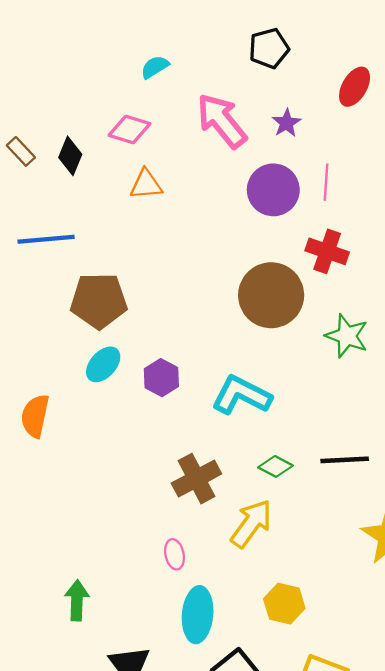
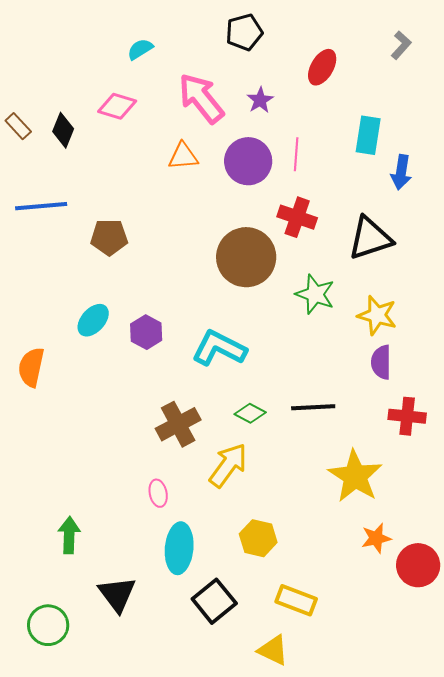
orange triangle: (146, 184) -> (183, 156), moved
brown pentagon: (99, 301) -> (109, 237), moved, size x0.7

